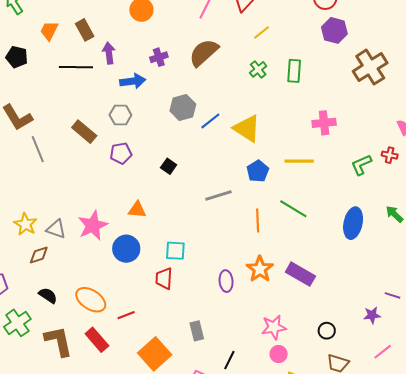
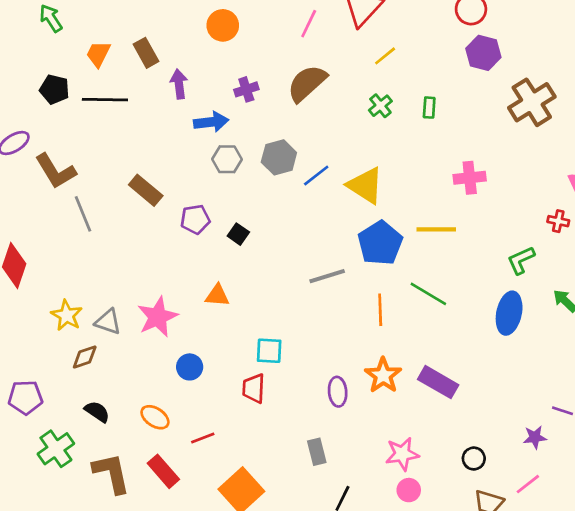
black line: (76, 67) -> (105, 100), moved
green rectangle: (294, 71) -> (429, 108), size x0.7
gray hexagon: (120, 115) -> (227, 159), moved
green L-shape: (361, 165) -> (521, 260), moved
black square: (169, 166) -> (238, 234), moved
blue pentagon: (258, 171) -> (380, 243), size x1.5
blue circle: (126, 249) -> (190, 367), moved, size x0.7
orange ellipse: (91, 300) -> (155, 417), size x0.7
gray rectangle: (197, 331) -> (317, 452), moved
pink line: (383, 352) -> (528, 484), moved

